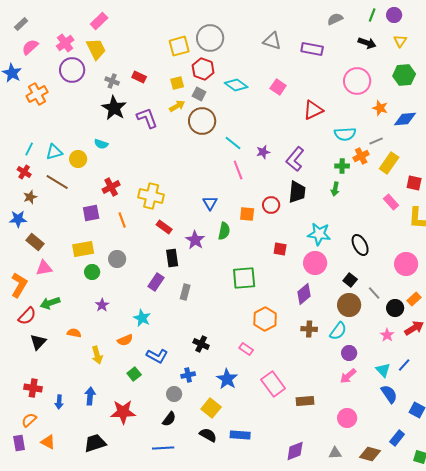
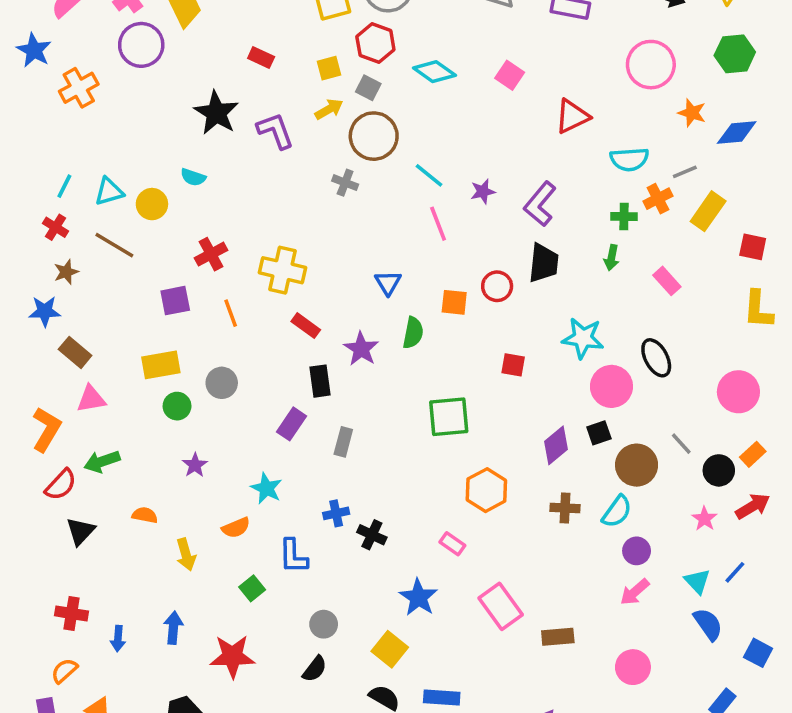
gray cross: (112, 81) -> (345, 183), moved
pink rectangle: (391, 202) -> (667, 281), moved
pink circle: (315, 263) -> (611, 386), moved
black square: (350, 280) -> (599, 433), moved, turned 32
blue L-shape: (157, 356) -> (293, 556), turned 60
blue cross: (188, 375) -> (336, 513), moved

